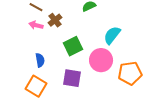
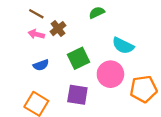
cyan semicircle: (112, 35) -> (123, 46), turned -102
blue semicircle: (40, 60) -> (41, 65), moved, turned 80

